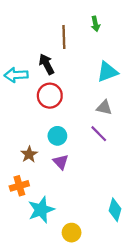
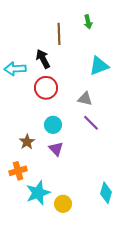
gray triangle: (104, 108) -> (85, 99), moved
yellow circle: (72, 233) -> (63, 204), moved

